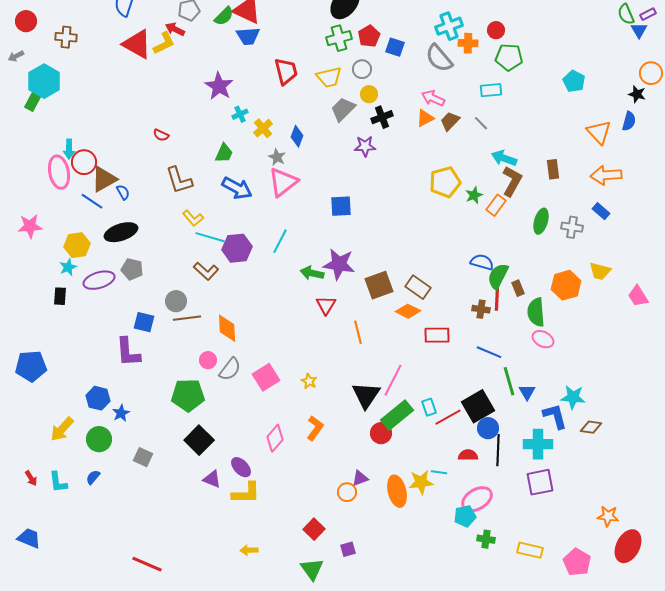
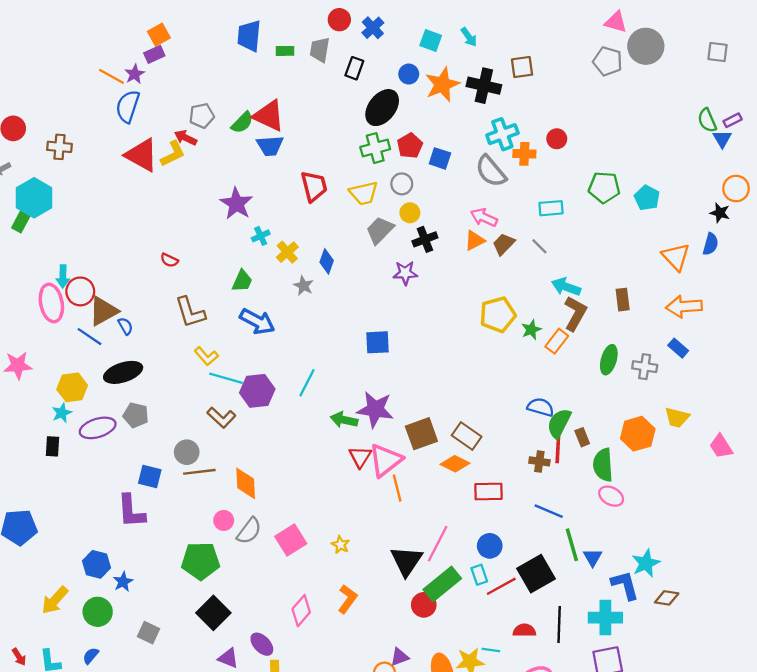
green pentagon: (509, 57) -> (604, 187), moved
pink triangle: (283, 182) -> (386, 460), moved
cyan star: (573, 397) -> (646, 563), turned -30
blue circle: (488, 428) -> (490, 546), moved

